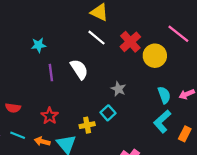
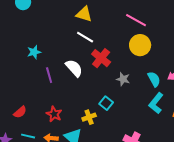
pink line: (178, 34) -> (136, 20), moved
red cross: (130, 42) -> (101, 58), moved
gray star: (118, 89) -> (123, 79), moved
red semicircle: (13, 108) -> (20, 112), turned -40

